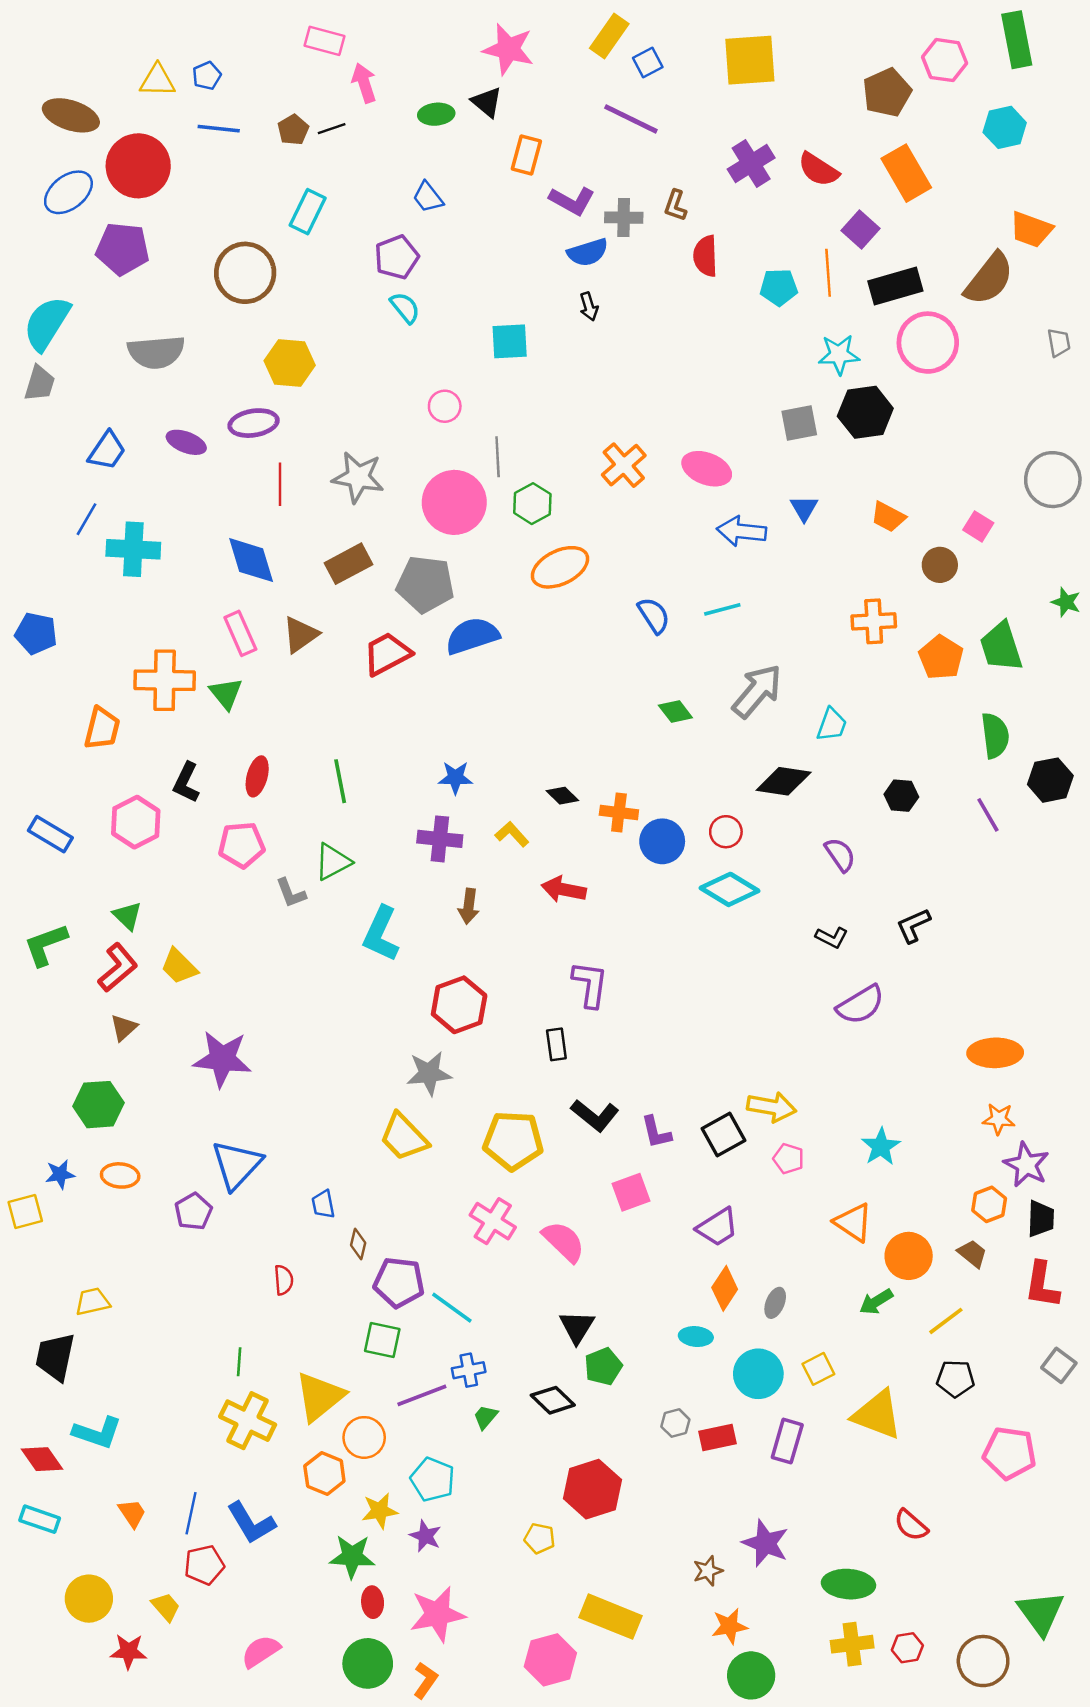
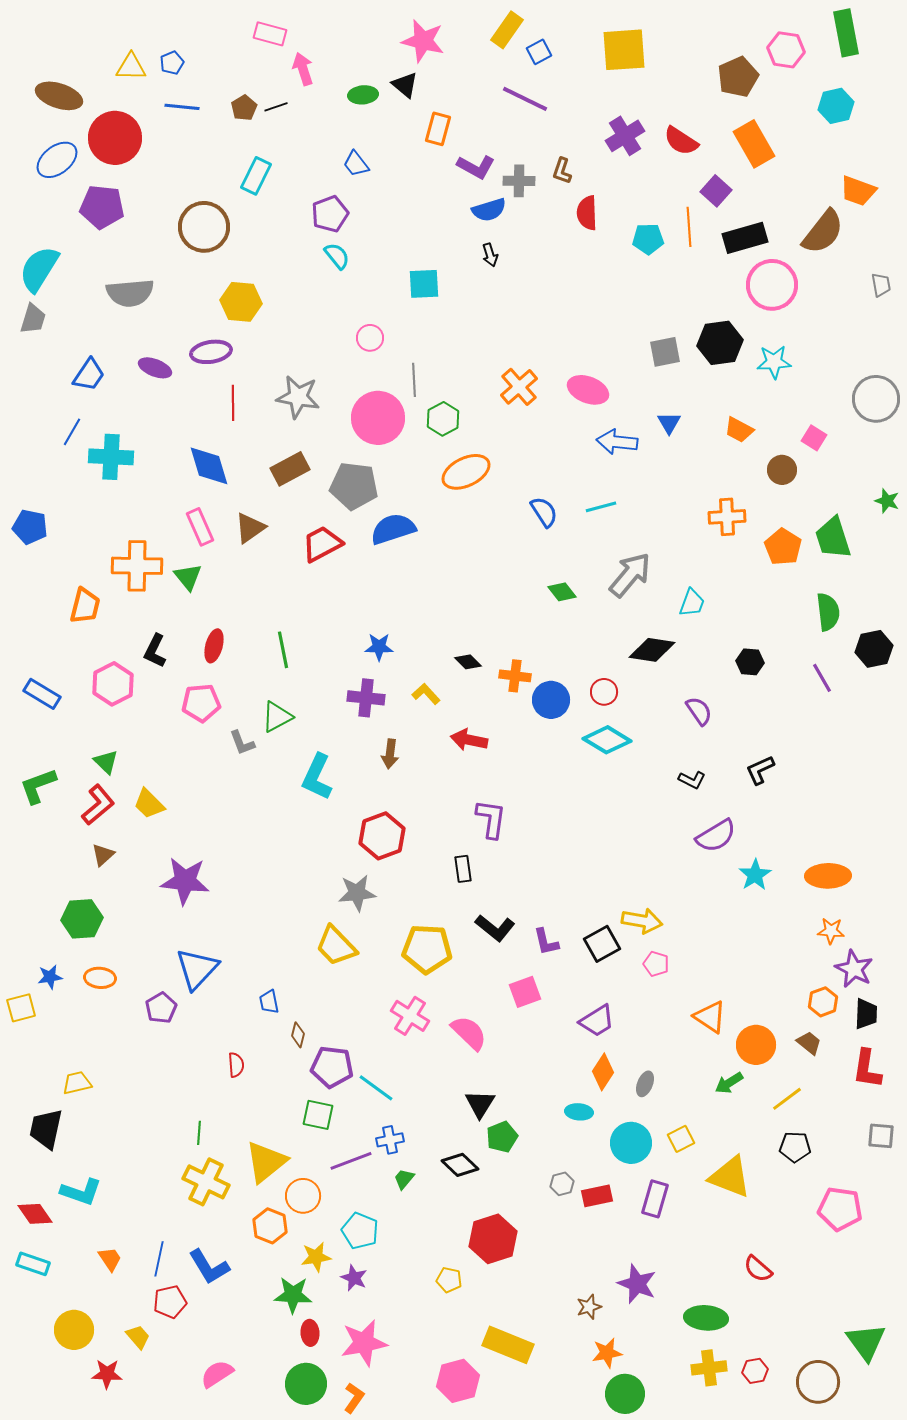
cyan star: (839, 355) -> (774, 362), moved
cyan star: (881, 1147) -> (755, 875), moved
gray square: (1059, 1365) -> (881, 1136), turned -32

